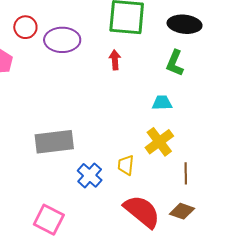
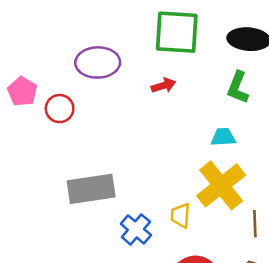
red circle: (25, 27) -> (60, 109), moved
red arrow: (115, 60) -> (163, 86), turned 78
yellow cross: (159, 142) -> (221, 185), size x1.4

